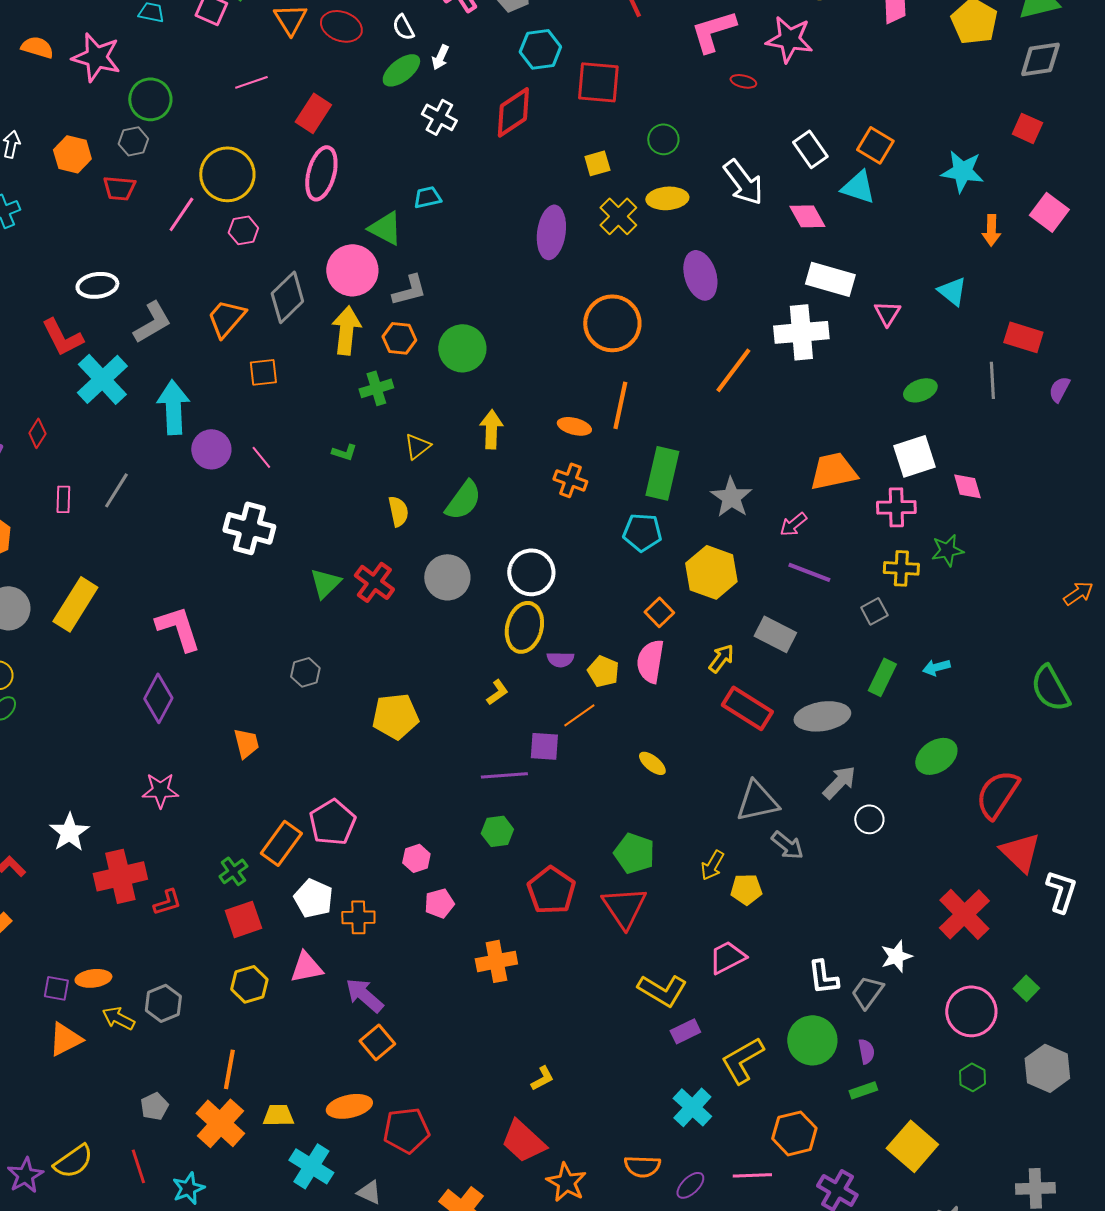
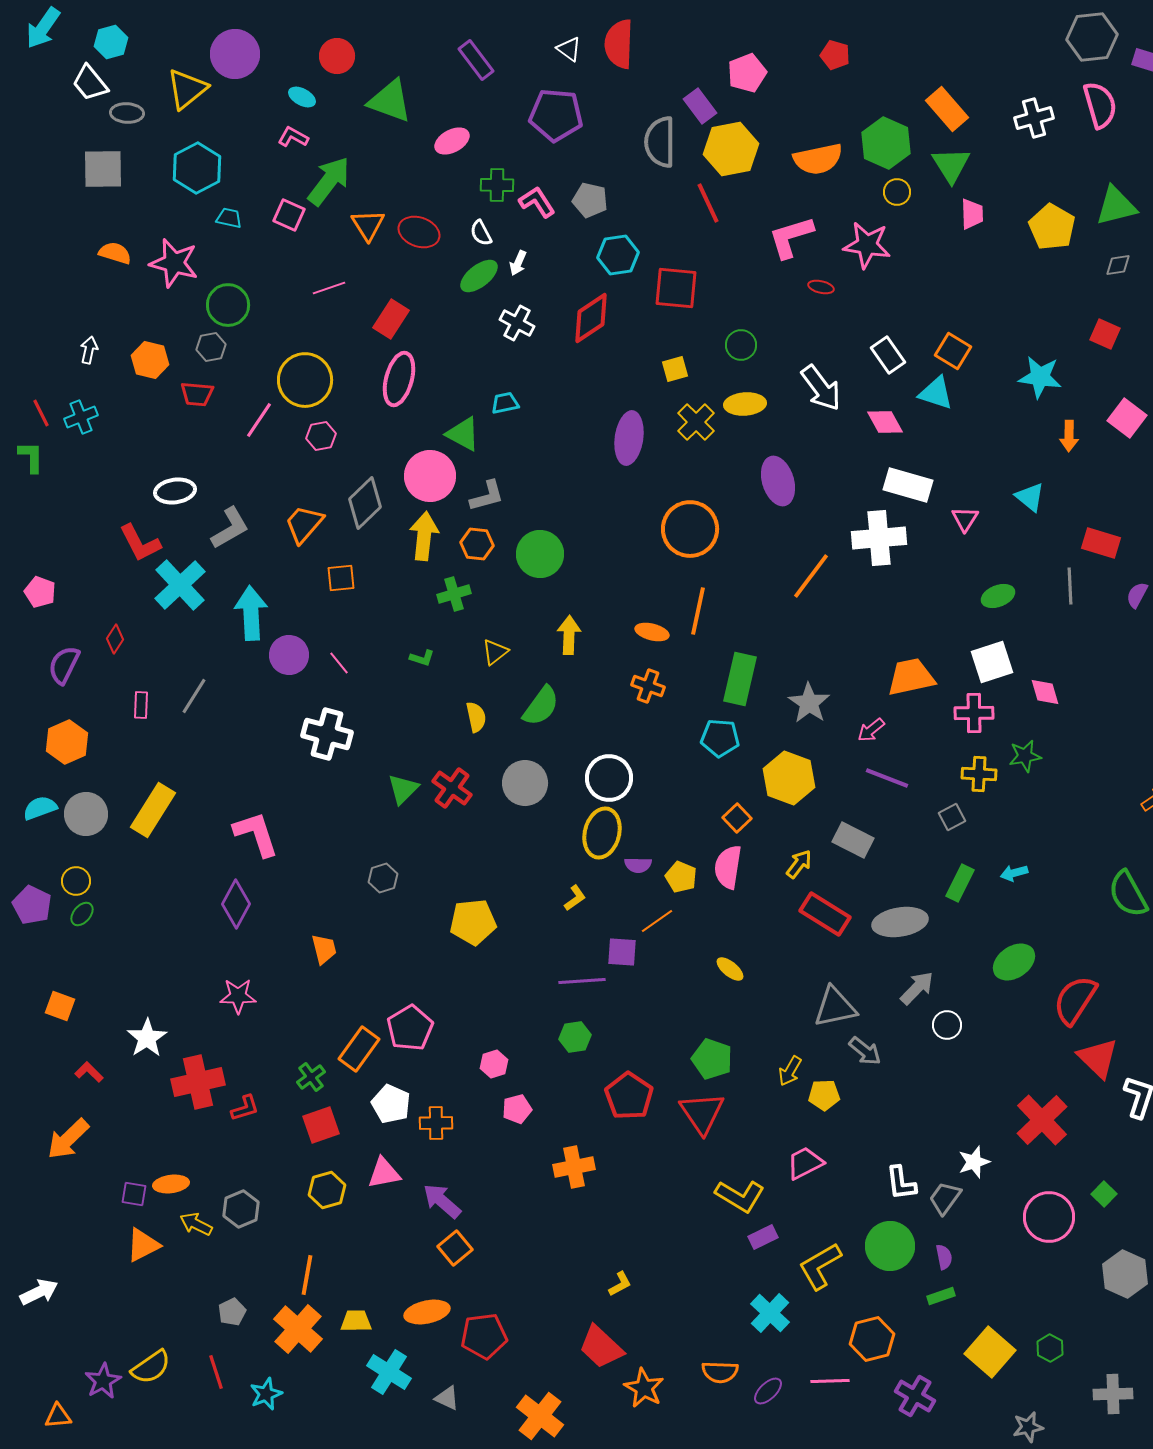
gray diamond: (1040, 59) -> (1118, 265), size x0.6
green hexagon: (972, 1077) -> (1050, 1348), moved

